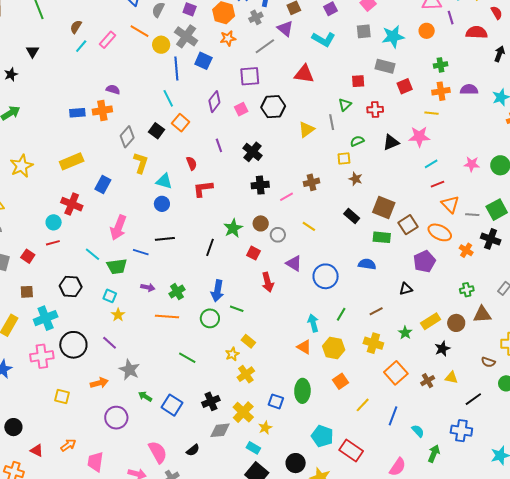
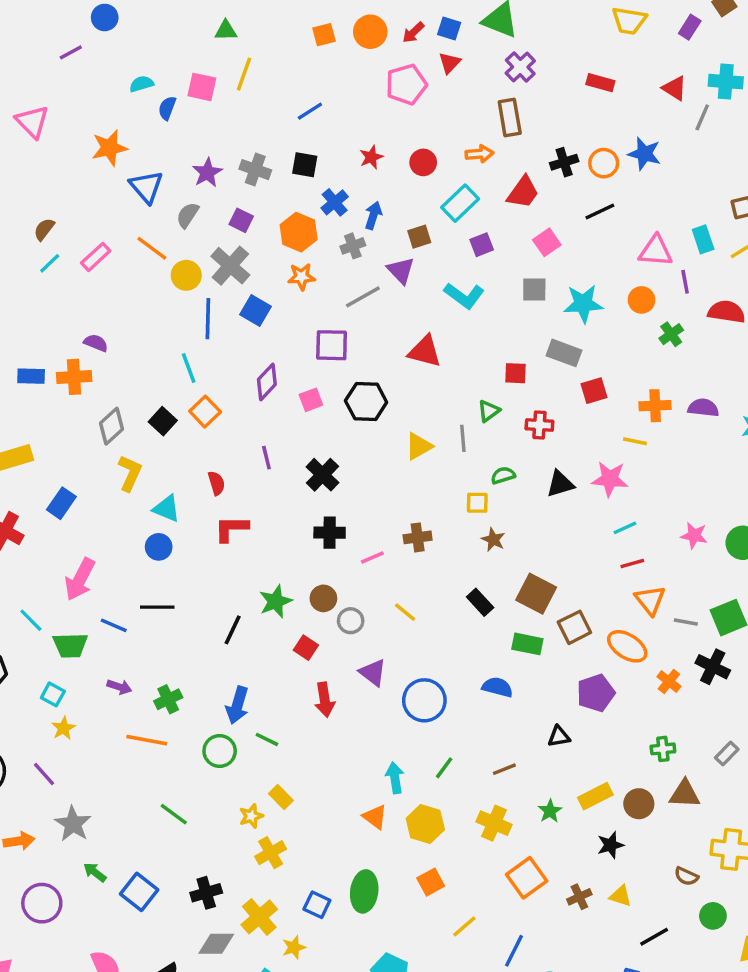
green cross: (441, 65) -> (671, 334), moved, turned -32

